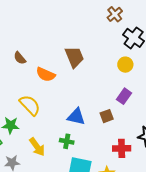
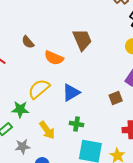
yellow semicircle: (30, 105) -> (39, 89), turned -85
blue triangle: (76, 117) -> (71, 92), moved, turned -42

